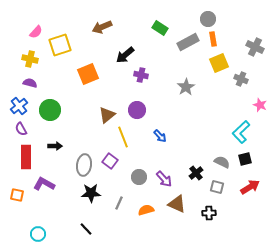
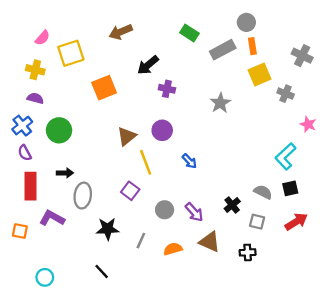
gray ellipse: (84, 165) -> (83, 196), moved

